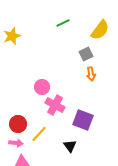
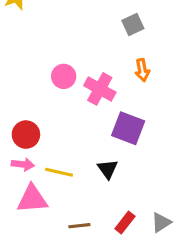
orange arrow: (91, 74) -> (142, 70), moved
pink cross: (55, 105) -> (100, 89), moved
yellow line: (39, 134) -> (59, 172), moved, turned 60

